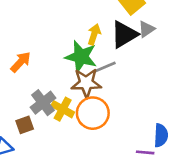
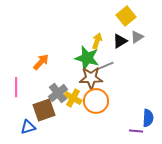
black triangle: (124, 34) -> (120, 41), size x0.7
brown square: (25, 125) -> (44, 110), size x1.6

